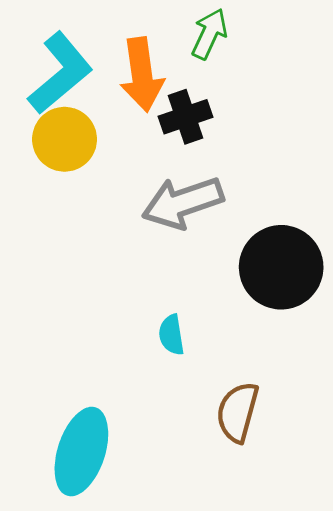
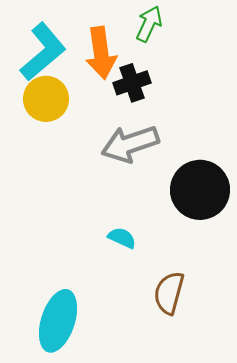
cyan semicircle: (171, 335) -> (122, 238), turned 124

